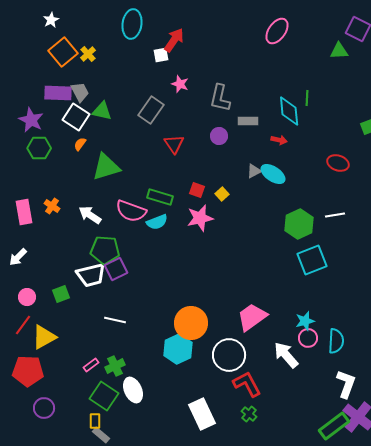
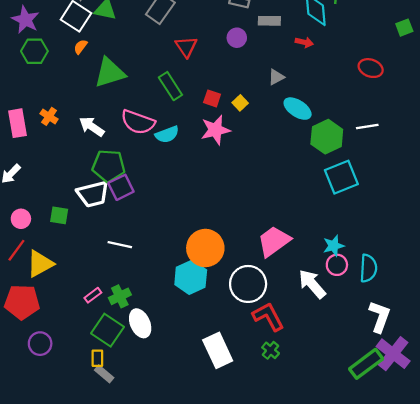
cyan ellipse: (273, 174) -> (298, 109), moved
green rectangle: (160, 197) -> (170, 86), moved, turned 40
green square: (61, 294) -> (59, 215), turned 30

